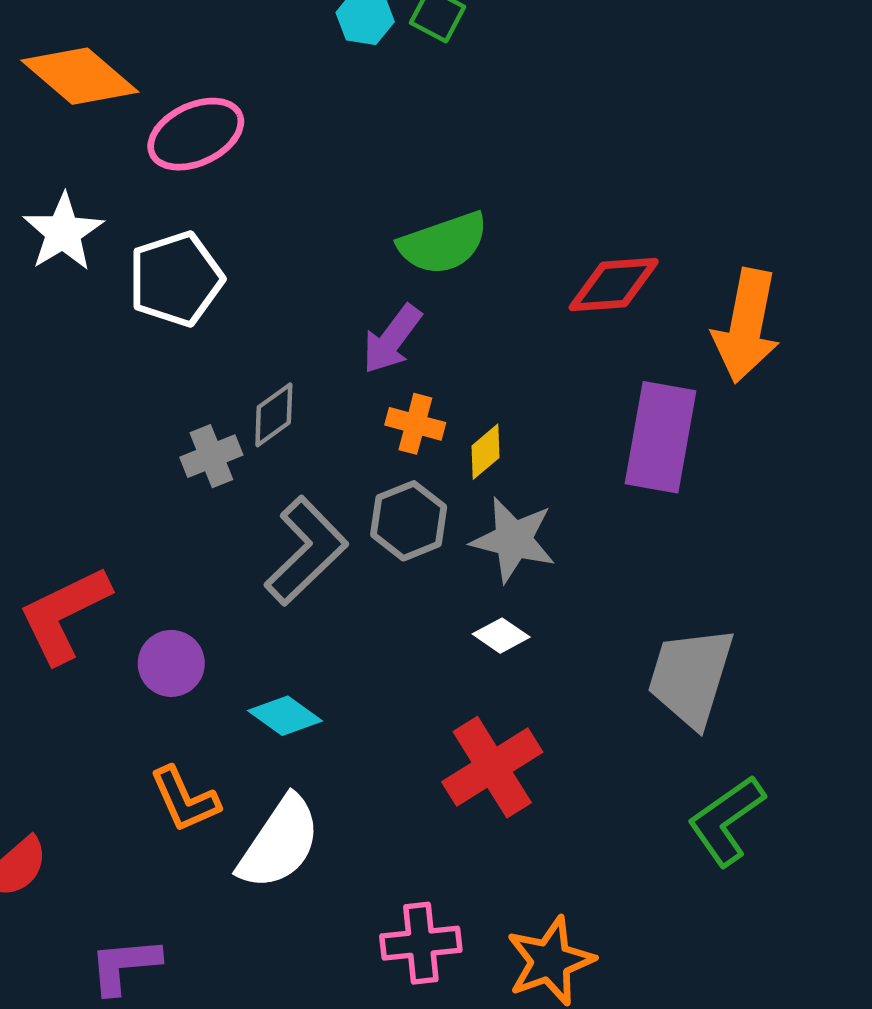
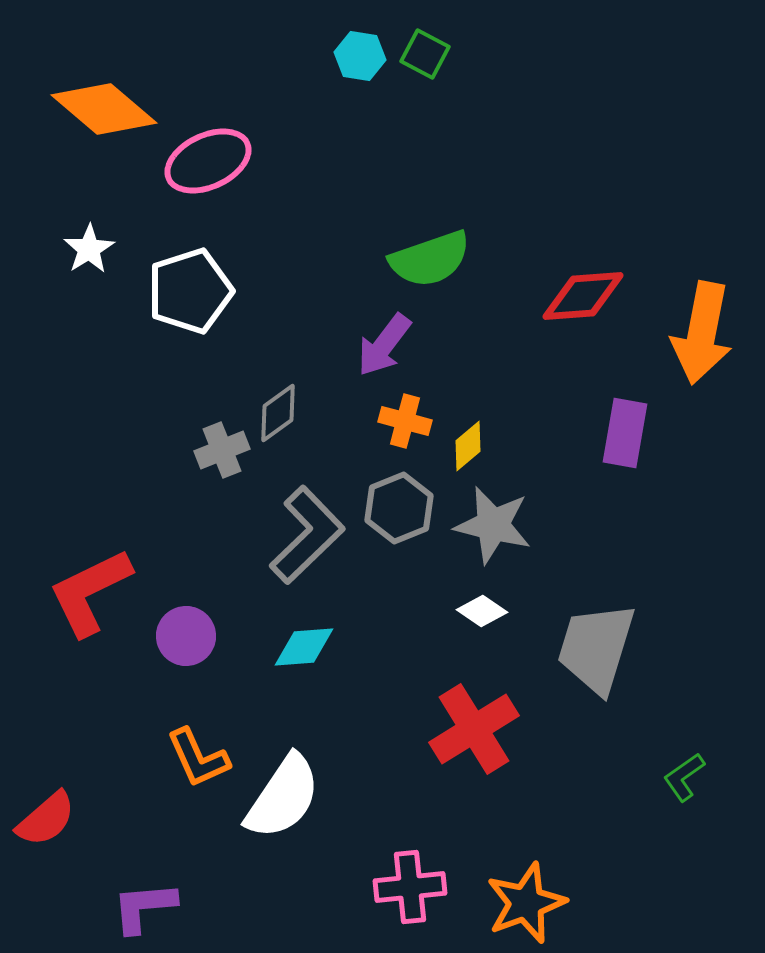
white star: (63, 232) -> (89, 249), size x0.7
purple rectangle: (660, 437) -> (625, 433), size x0.7
gray trapezoid: (691, 677) -> (596, 648), moved
cyan diamond: (285, 716) -> (304, 647), moved, turned -40
green L-shape: (726, 821) -> (684, 777), size x0.6

